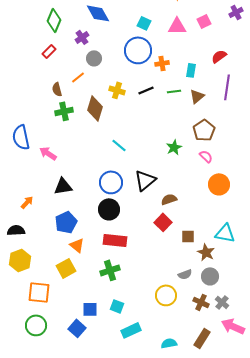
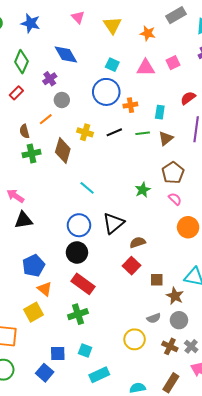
black triangle: (63, 186) -> (23, 220), moved
red rectangle: (115, 240) -> (83, 284), turned 30

